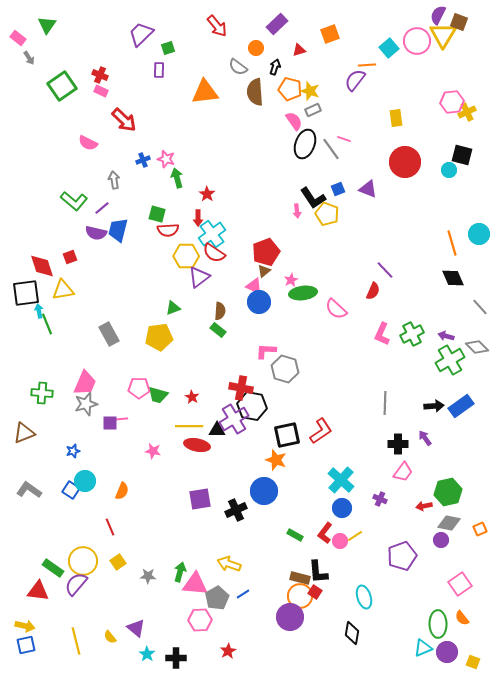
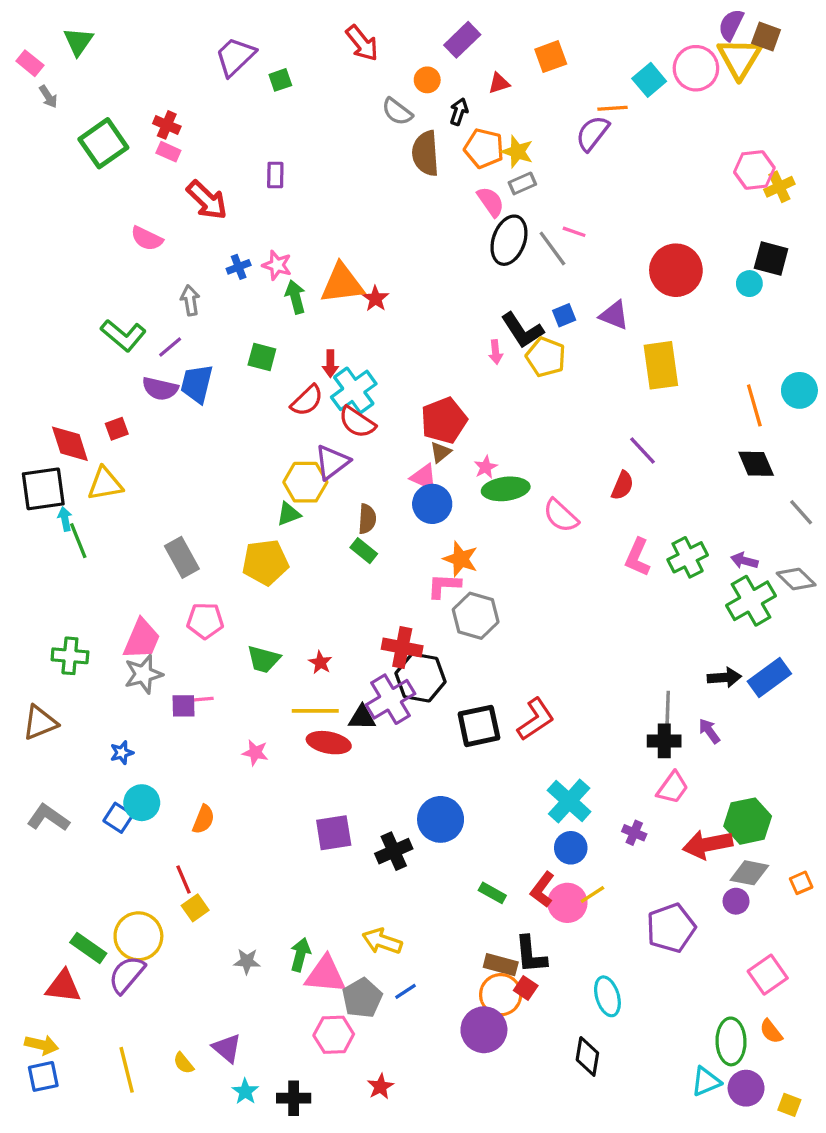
purple rectangle: (159, 70) -> (275, 175), moved
orange triangle: (205, 92) -> (342, 284), moved
yellow rectangle: (396, 118) -> (661, 365), moved, size x1.6
red star: (207, 194) -> (375, 299), moved
red semicircle: (168, 230) -> (307, 400), moved, turned -40
yellow hexagon: (186, 256) -> (305, 482), moved
pink pentagon: (139, 388) -> (205, 621), moved
gray line: (385, 403) -> (668, 711), moved
orange star: (276, 460) -> (461, 559), moved
red arrow: (424, 506) -> (708, 844), size x1.8
pink circle: (340, 541) -> (567, 903), size x1.5
yellow square: (118, 562) -> (195, 908), moved

